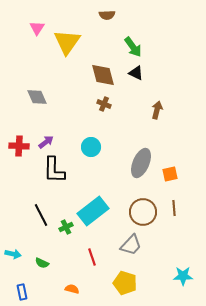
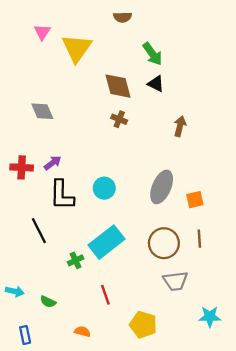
cyan circle: (91, 147) -> (104, 188), moved
black line: (41, 215) -> (39, 231), moved
gray trapezoid: (131, 245) -> (175, 281), moved, turned 40

